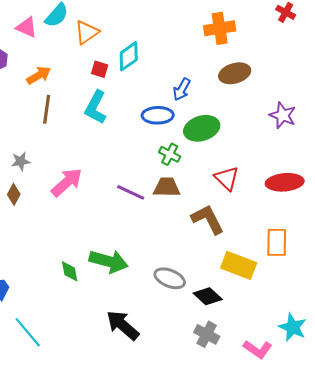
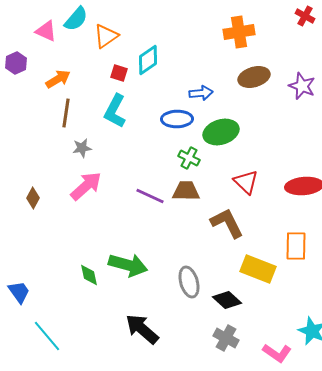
blue arrow: (182, 89) -> (201, 93), turned -125
purple star: (283, 115) -> (302, 86), moved
gray star: (21, 161) -> (82, 148), moved
gray ellipse: (170, 278) -> (189, 282), turned 52

